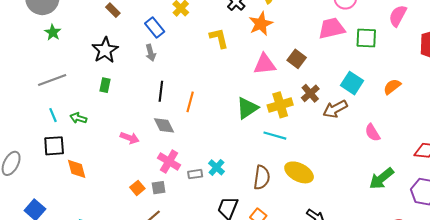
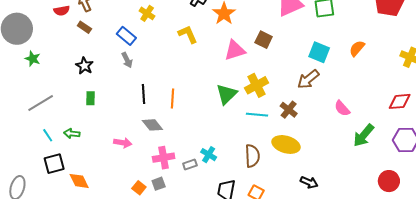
black star: (105, 50) -> (84, 66), size x0.7
brown cross: (310, 93) -> (289, 110), moved
pink semicircle: (372, 133) -> (342, 108), moved
pink cross: (169, 161) -> (164, 158), turned -30

